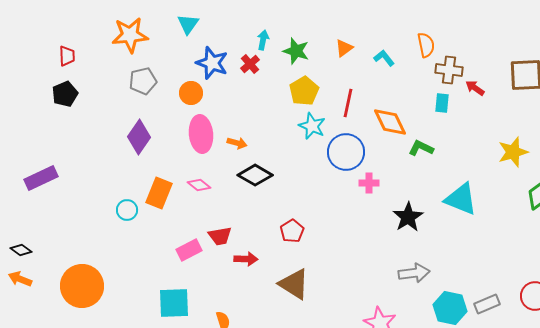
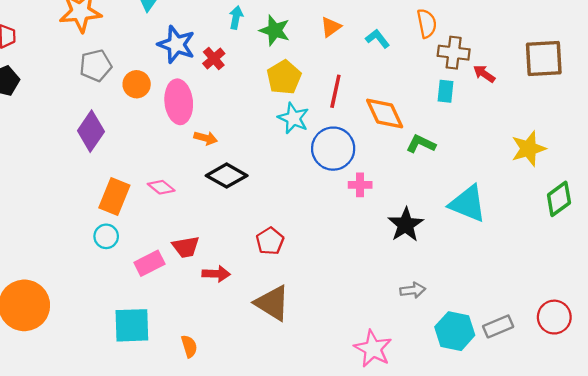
red cross: (250, 64) -> (214, 59), moved
orange circle: (191, 93) -> (137, 84), moved
pink ellipse: (201, 134) -> (179, 102), moved
cyan circle: (127, 210) -> (106, 236), moved
gray arrow: (414, 273) -> (413, 290), size x0.7

